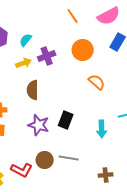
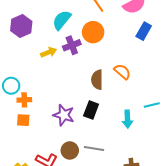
cyan semicircle: (26, 40) -> (62, 20), moved, size x1.5
orange circle: (83, 50) -> (93, 32), moved
brown semicircle: (33, 90) -> (97, 80), moved

